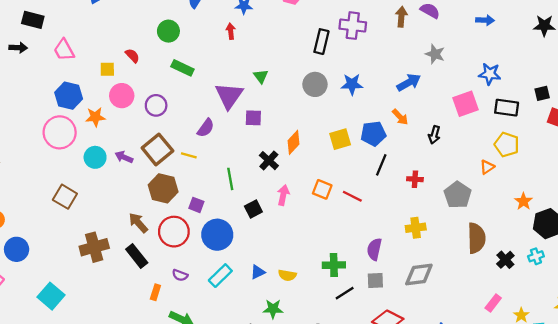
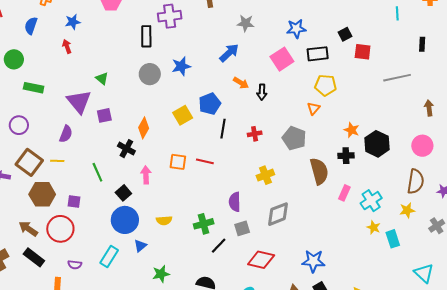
orange arrow: (400, 117) -> (241, 83), moved
blue circle: (217, 235) -> (125, 220), moved
cyan cross: (536, 256) -> (371, 201), moved, size x1.5
black cross: (505, 260) -> (346, 156), moved, turned -35
yellow semicircle: (287, 275) -> (164, 220), moved
pink rectangle: (493, 303) -> (344, 193), moved

